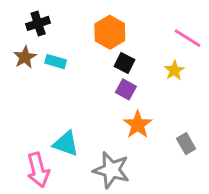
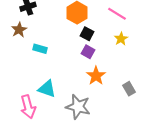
pink line: (188, 38) -> (117, 14), moved
cyan rectangle: (56, 62) -> (40, 49), moved

